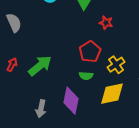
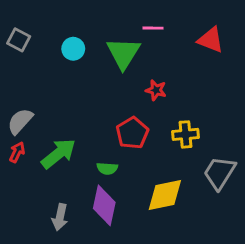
gray semicircle: (14, 23) -> (20, 121), moved, turned -114
yellow cross: (116, 65) -> (186, 134), moved, turned 30
green semicircle: (86, 76) -> (107, 168), moved

